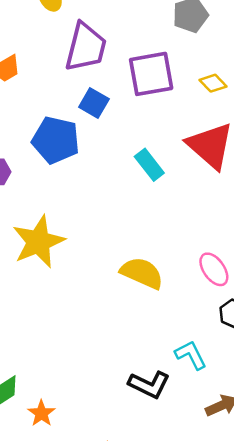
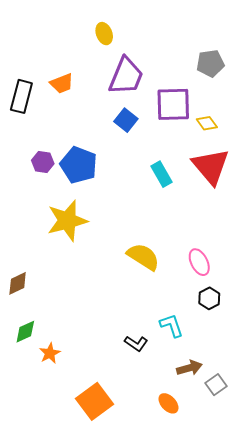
yellow diamond: (213, 83) -> (207, 123), moved
blue pentagon: (56, 140) -> (79, 165), moved
black L-shape: (149, 385) -> (136, 343), size x0.7

